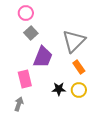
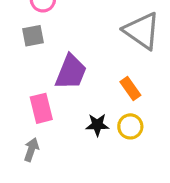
gray square: (31, 33) -> (33, 36), moved, turned 32
gray triangle: (74, 41) -> (142, 31), moved, turned -40

